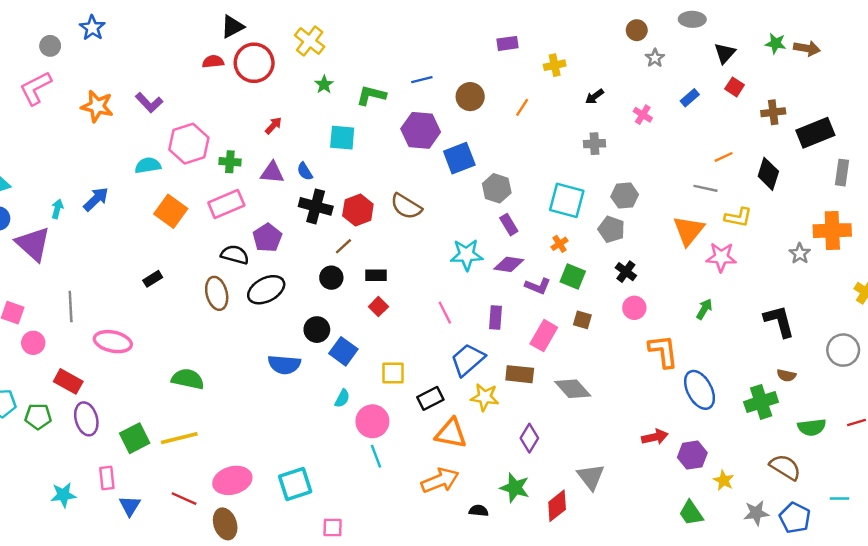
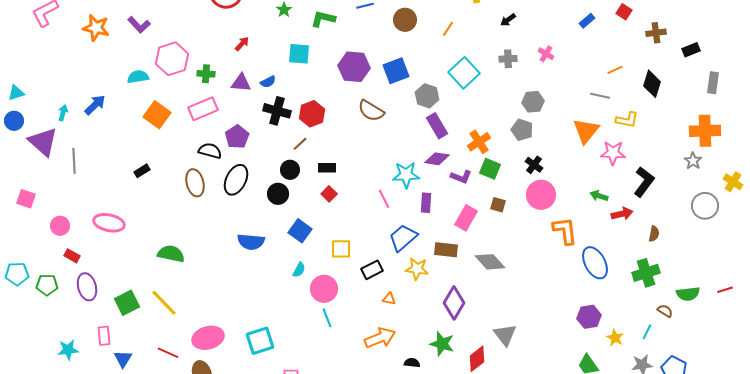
pink cross: (643, 115) -> (546, 54), moved
purple hexagon: (421, 130) -> (354, 67), moved
black rectangle: (815, 133) -> (691, 50), size x0.6
blue semicircle: (305, 171) -> (268, 82), turned -84
cyan square: (567, 200) -> (464, 73), moved, turned 32
brown semicircle: (406, 206) -> (371, 111), moved
purple rectangle: (509, 225) -> (437, 126), size x1.4
orange cross: (559, 244) -> (479, 142), size x1.6
gray star: (800, 253) -> (693, 161), moved
cyan star: (467, 255) -> (406, 175), moved
black ellipse: (266, 290) -> (236, 180), turned -36
gray line: (71, 307) -> (74, 161), moved
pink circle: (634, 308) -> (541, 195), size x1.5
green arrow: (704, 309) -> (599, 196), turned -102
black L-shape: (779, 321) -> (644, 182), moved, turned 52
black circle: (317, 330) -> (278, 194), moved
pink circle: (33, 343) -> (60, 226), moved
gray circle: (843, 350) -> (705, 206), moved
brown semicircle: (786, 375) -> (654, 234), moved, turned -91
red rectangle: (68, 381) -> (72, 256), size x0.7
orange triangle: (451, 433) -> (389, 299), size x0.5
red arrow: (655, 437) -> (622, 214), moved
yellow line: (179, 438) -> (164, 303), turned 60
purple diamond: (529, 438) -> (454, 303), size x1.4
brown semicircle: (785, 467) -> (665, 311), moved, size x0.6
cyan line: (840, 499) -> (647, 332), moved, turned -63

